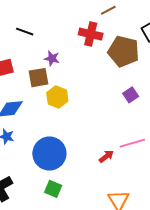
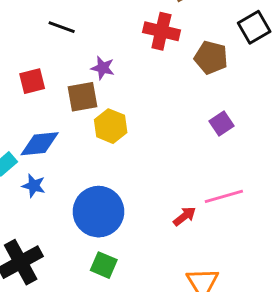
brown pentagon: (124, 51) -> (211, 58), size x0.7

